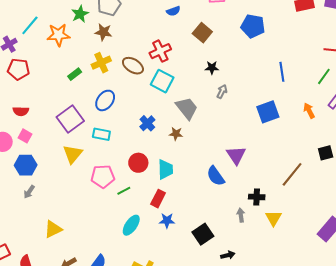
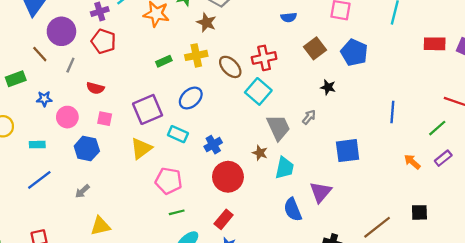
blue pentagon: (253, 26) -> (354, 53), moved
black star: (212, 68) -> (328, 87), moved
gray arrow: (222, 92) -> (309, 117), moved
orange arrow: (309, 111) -> (412, 162), turned -35
blue square: (268, 112) -> (348, 151), moved
blue cross: (147, 123) -> (213, 145), moved
pink square: (25, 136) -> (105, 119), moved, turned -32
red circle: (138, 163) -> (228, 177), moved, size x1.4
cyan trapezoid: (165, 169) -> (284, 168), moved
green line: (124, 191) -> (177, 212), moved
gray arrow: (29, 192) -> (82, 191), moved

